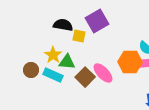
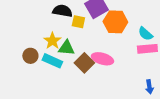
orange hexagon: (130, 62) -> (115, 22), moved
pink ellipse: (103, 73) -> (102, 59), turned -30

